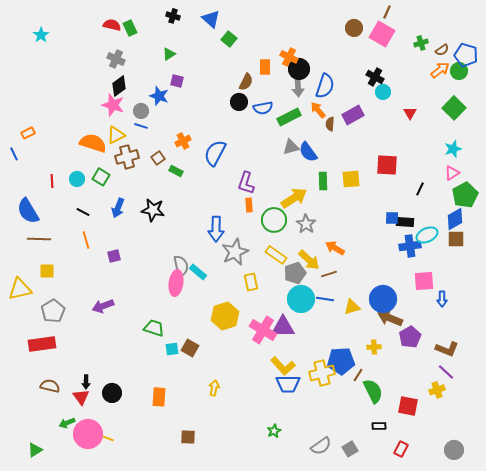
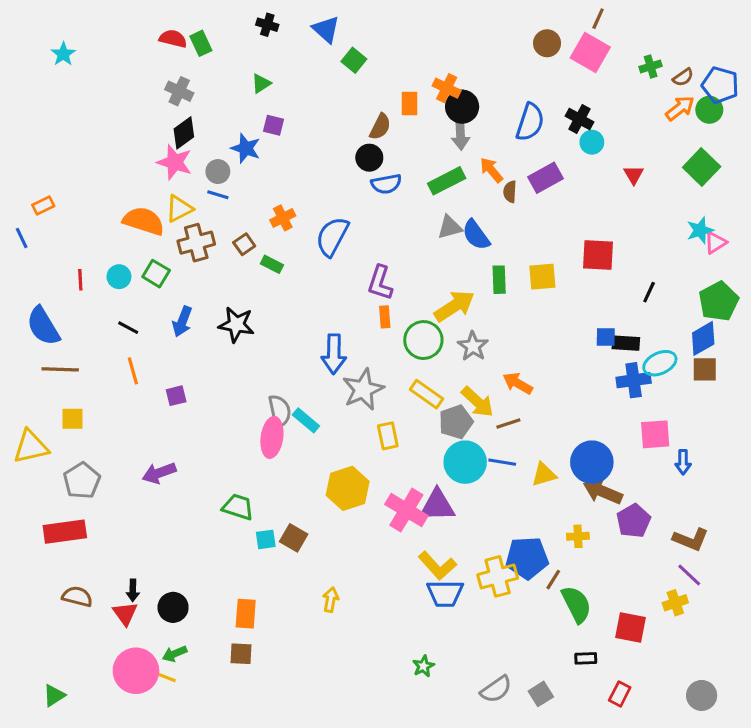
blue semicircle: (325, 86) -> (530, 122), moved
blue semicircle: (263, 108) -> (386, 184), moved
pink triangle: (452, 173) -> (716, 243), moved
green arrow: (67, 423) -> (175, 654), moved
brown square: (188, 437) -> (241, 654), moved

